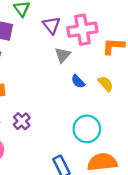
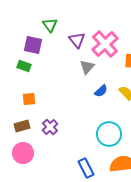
pink cross: (82, 30) -> (105, 44), turned -32
blue semicircle: (78, 81) -> (101, 91), turned -88

